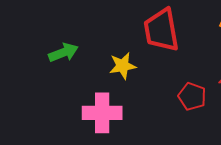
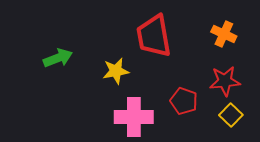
pink cross: (102, 113) -> (134, 117), moved

